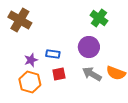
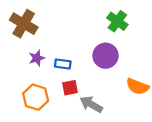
purple star: (31, 60) -> (37, 58), moved
gray arrow: (92, 74) -> (91, 104), moved

